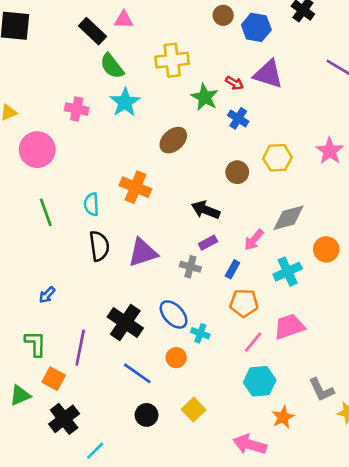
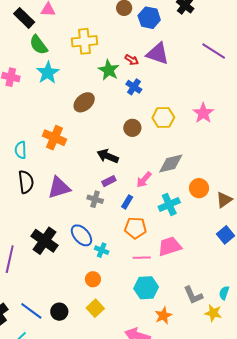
pink line: (253, 342) -> (142, 258), turned 48
orange circle: (176, 358) -> (93, 279), moved
blue line: (137, 373) -> (31, 311), moved

